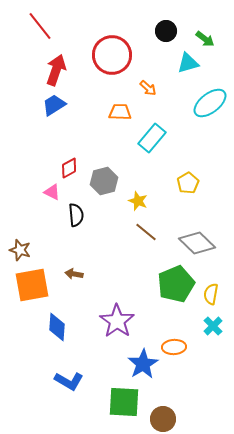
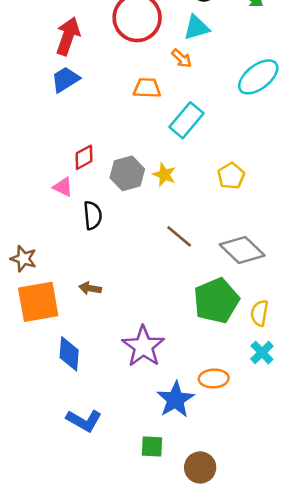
cyan triangle: (188, 63) -> (196, 28), moved
yellow star: (138, 201) -> (164, 175), moved
green square: (124, 402) -> (152, 446), size x0.6

